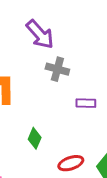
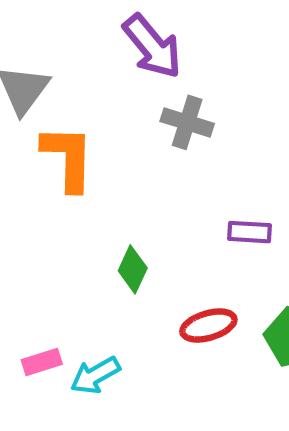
purple rectangle: (86, 103) -> (250, 232), moved

